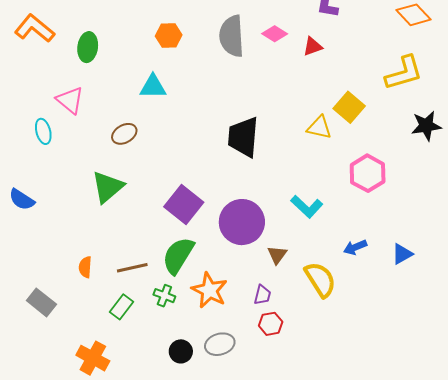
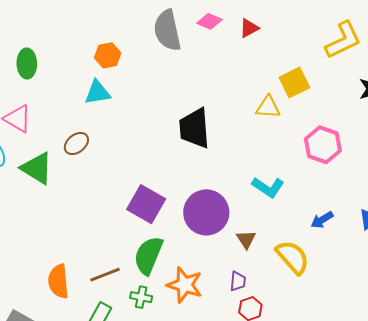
orange hexagon: (169, 36) -> (108, 55), moved
yellow square: (349, 107) -> (294, 82), turned 32
green triangle: (108, 187) -> (37, 168), moved, turned -39
orange semicircle: (85, 267) -> (58, 281), size x1.6

